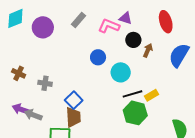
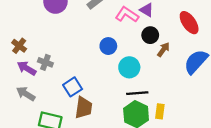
red ellipse: (166, 22) -> (189, 23), turned -30
yellow rectangle: (152, 95) -> (160, 111), moved, turned -64
purple arrow: (21, 109) -> (27, 68), moved
brown trapezoid: (73, 117) -> (84, 108), moved

